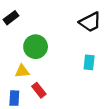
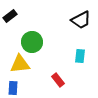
yellow triangle: (22, 71) -> (20, 64), size x1.5
red rectangle: (39, 90) -> (58, 80), moved

